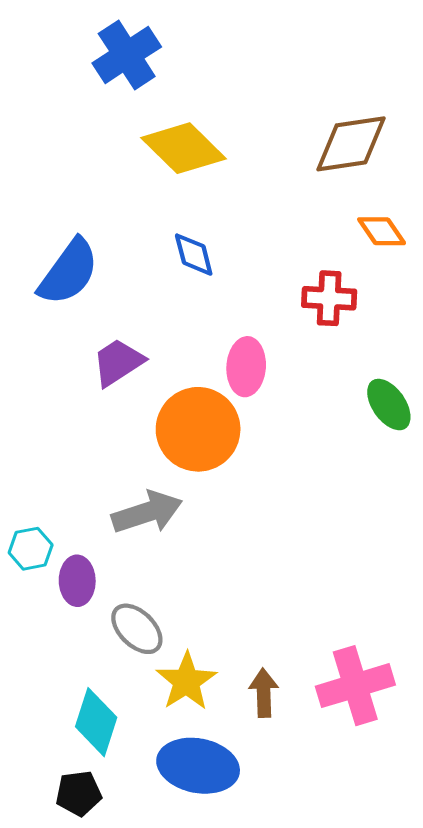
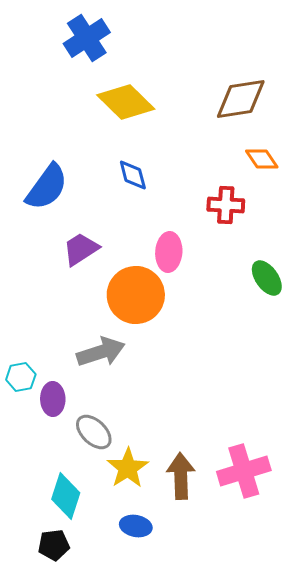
brown arrow: (264, 693) -> (181, 476), size x1.4
blue ellipse: (198, 766) -> (136, 526), size x0.6

